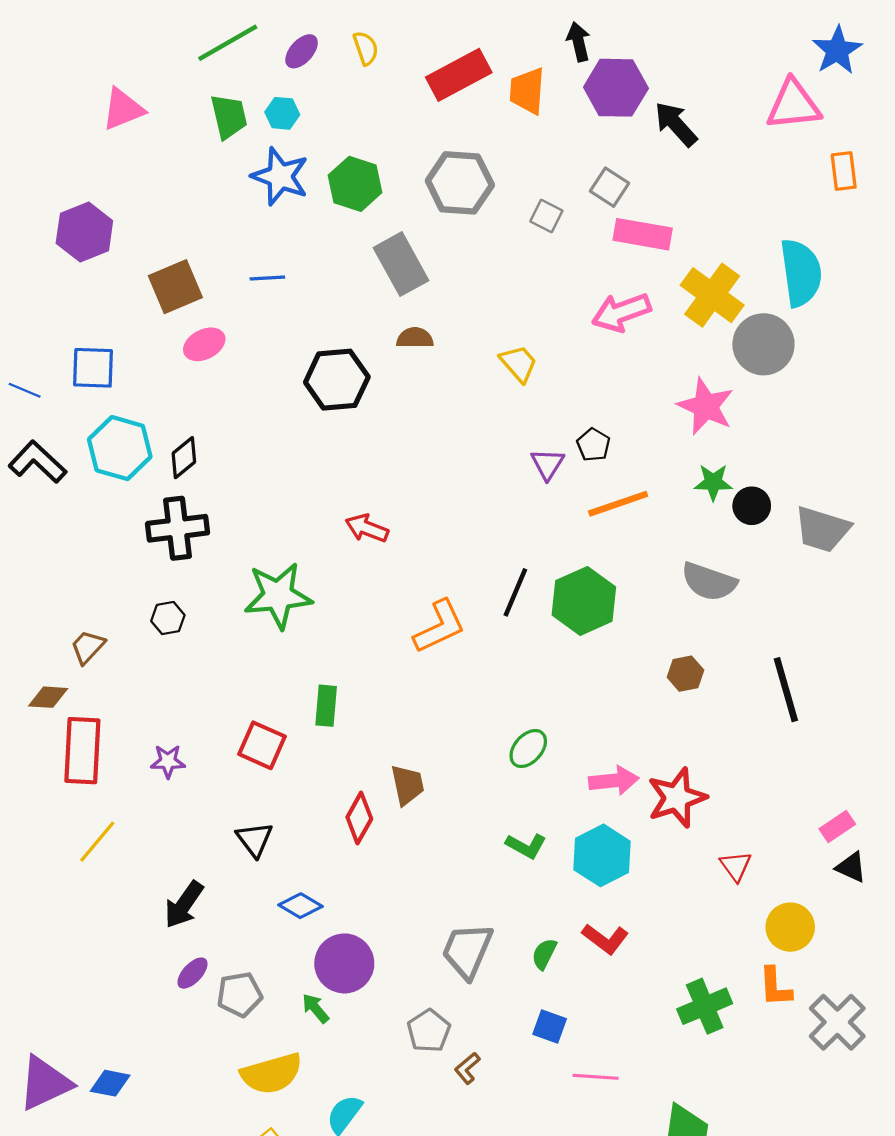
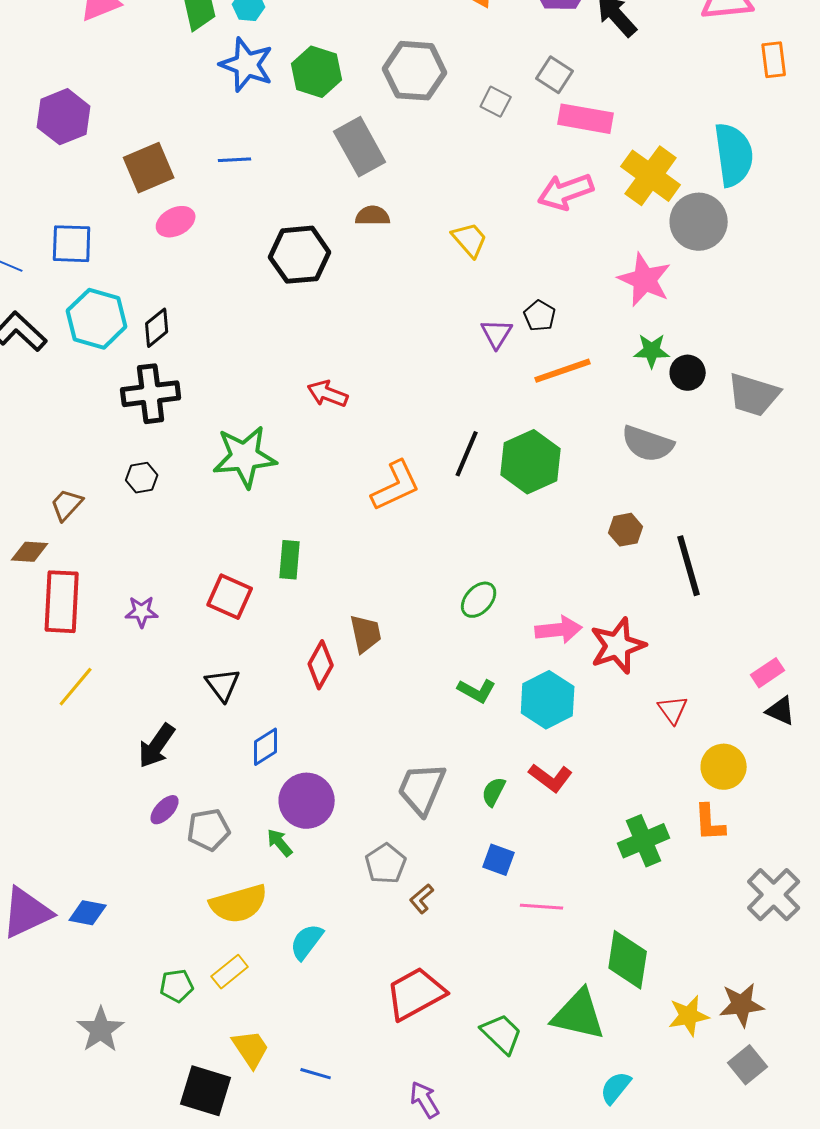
black line: (786, 690) -> (689, 566), moved
blue diamond: (300, 906) -> (266, 747), turned -63
gray cross: (837, 1022) -> (774, 895), moved

